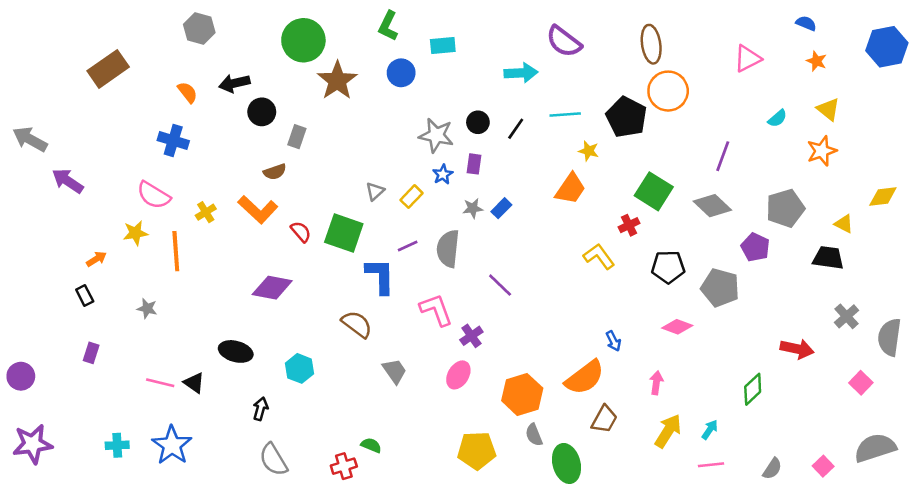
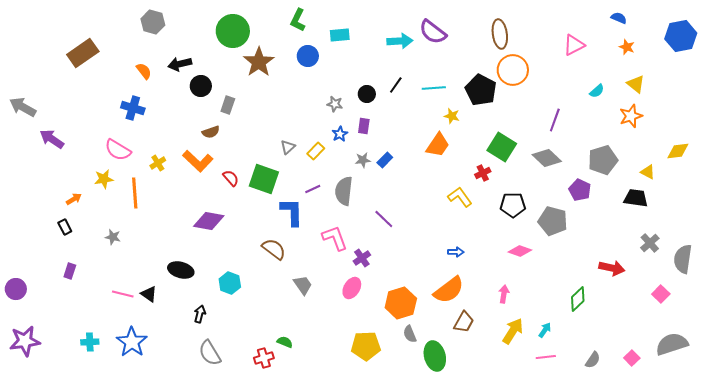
cyan arrow: (521, 73) -> (400, 41), moved
black line: (516, 129) -> (396, 85), moved
gray star: (436, 135) -> (335, 104), size x0.6
blue arrow: (613, 341) -> (456, 252), moved, turned -63

